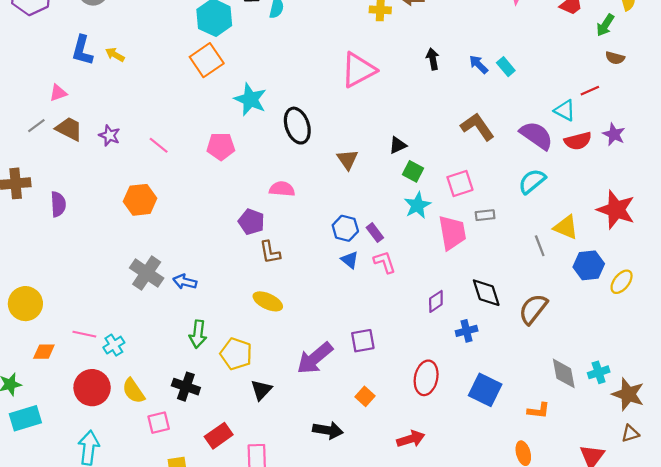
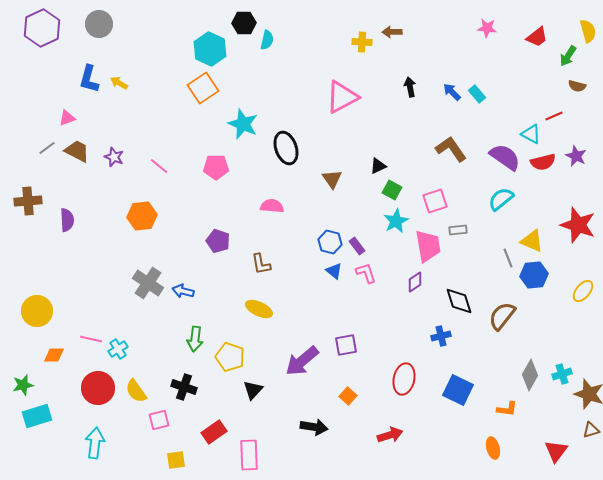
purple pentagon: (251, 222) -> (218, 241), moved
blue hexagon: (589, 265) -> (534, 275), moved
purple diamond: (436, 301) -> (415, 282), moved
gray diamond: (564, 373) -> (530, 375), turned 40

